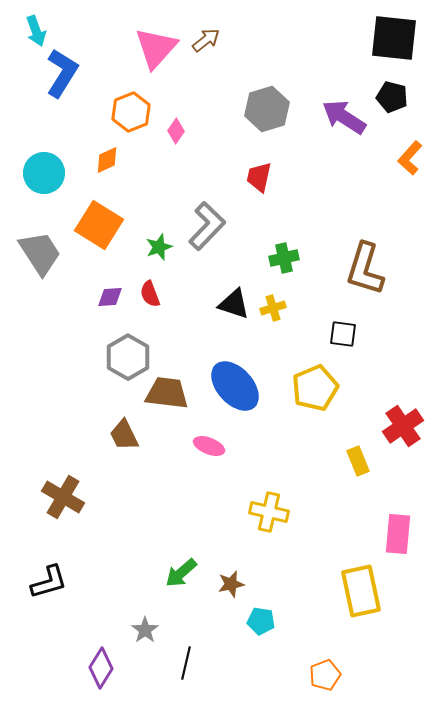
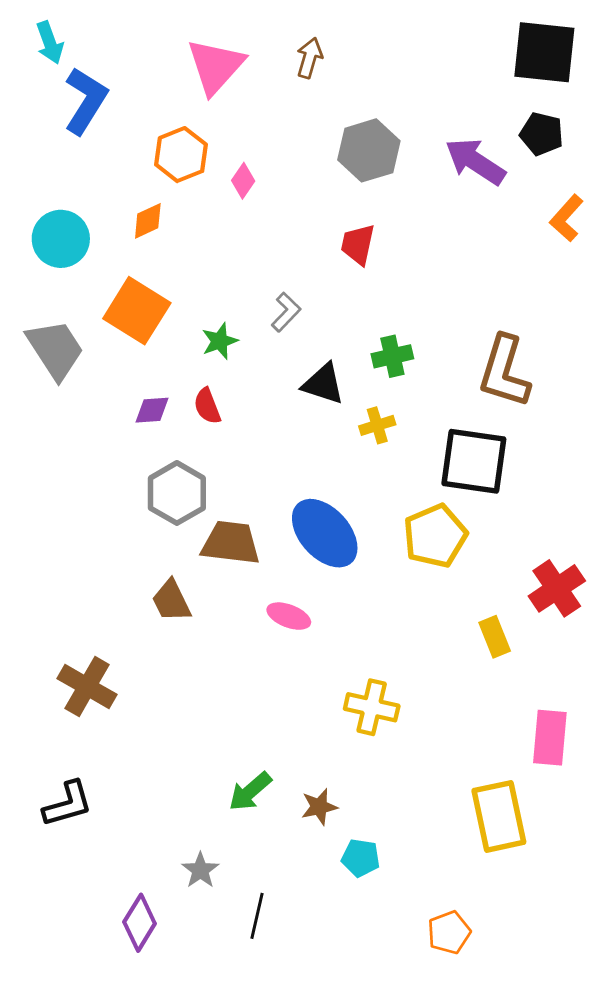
brown arrow: (206, 40) -> (309, 58), moved, turned -36
gray L-shape: (207, 226) -> (286, 312), size x0.6
black triangle: (234, 304) -> (323, 384), moved
black square: (343, 334) -> (474, 461), size x1.8

